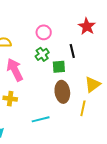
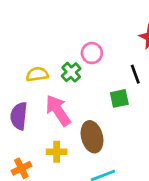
green cross: (42, 54) -> (71, 72), moved
brown ellipse: (62, 92) -> (92, 137), moved

